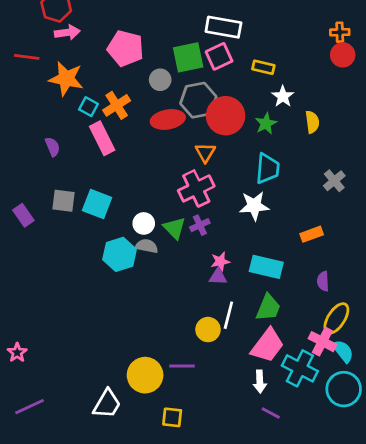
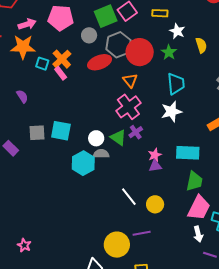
pink arrow: (67, 32) -> (27, 24), moved
pink rectangle: (102, 138) -> (61, 73), moved, size x0.6
white line: (228, 315) -> (129, 197), moved, turned -42

